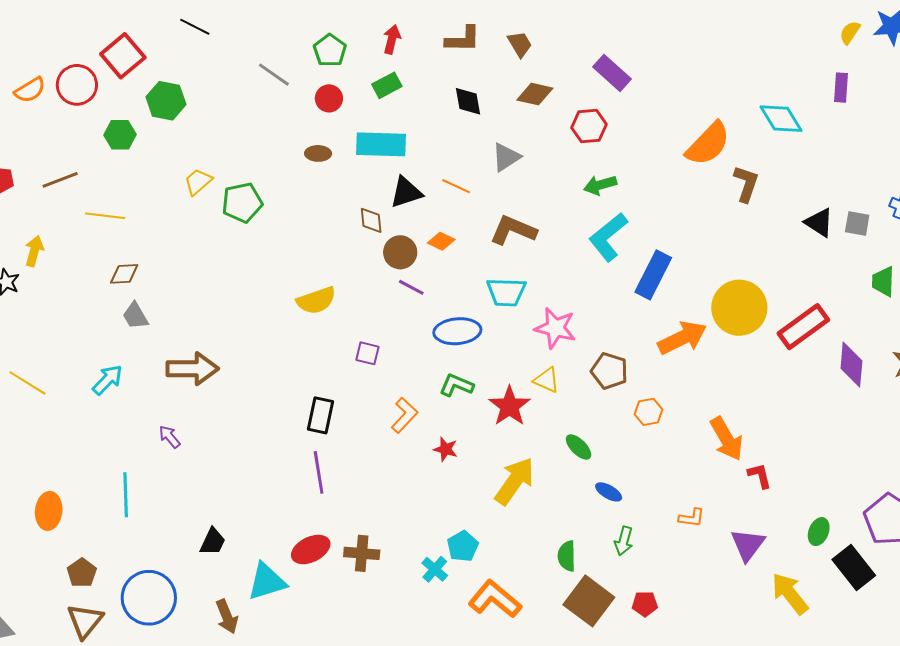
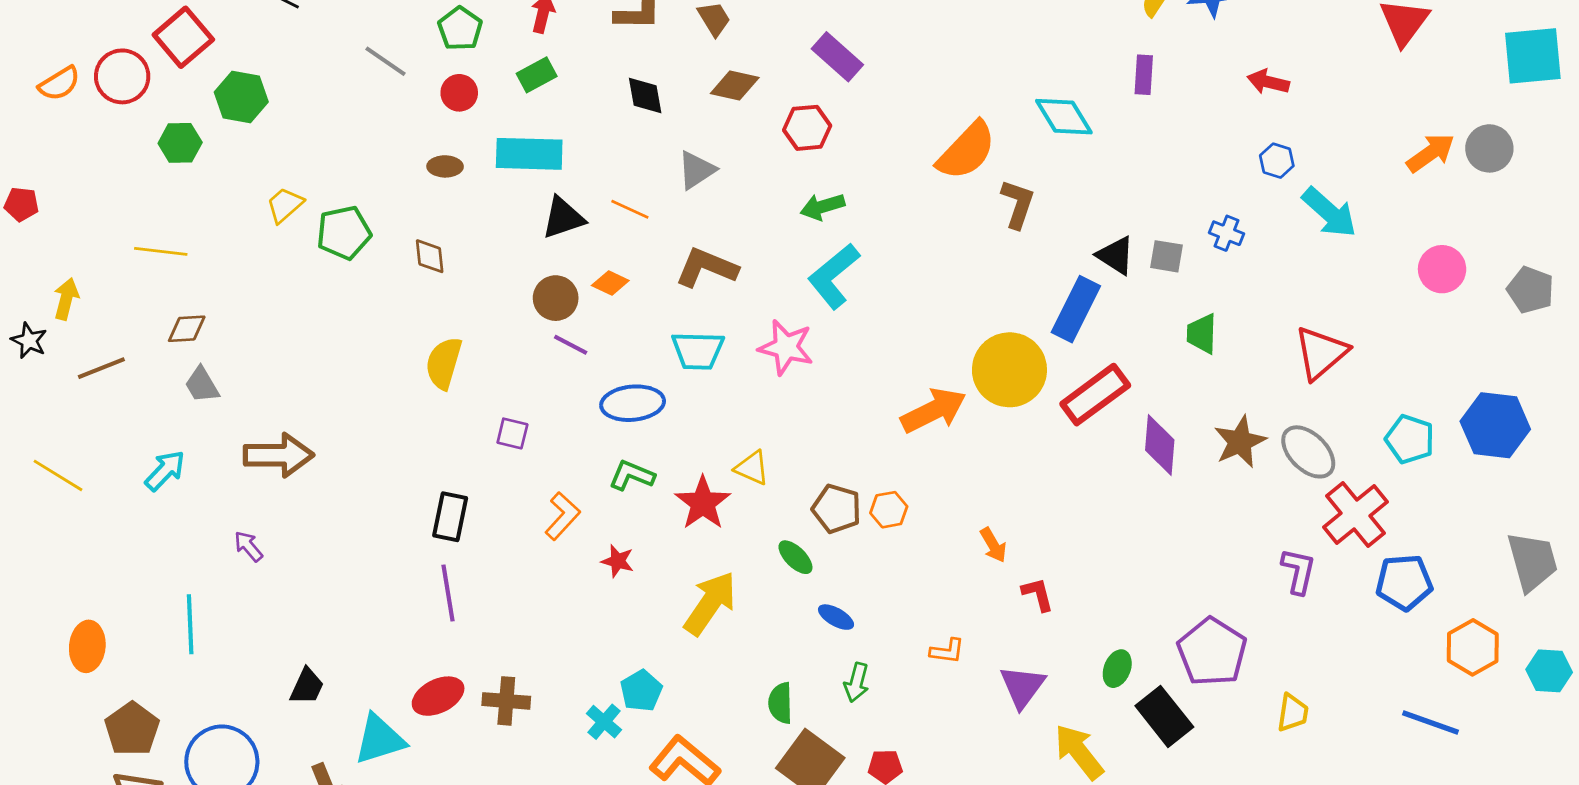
brown line: (60, 180) -> (101, 368), moved
brown diamond: (371, 220) -> (430, 256), moved
blue rectangle: (653, 275) -> (1076, 309), moved
yellow semicircle: (316, 300) -> (444, 363), turned 126
pink star: (555, 328) -> (786, 347), moved
brown pentagon: (609, 371) -> (837, 509), moved
orange arrow: (727, 439) -> (993, 545), size x0.6
brown pentagon: (82, 573) -> (132, 729), size x1.4

